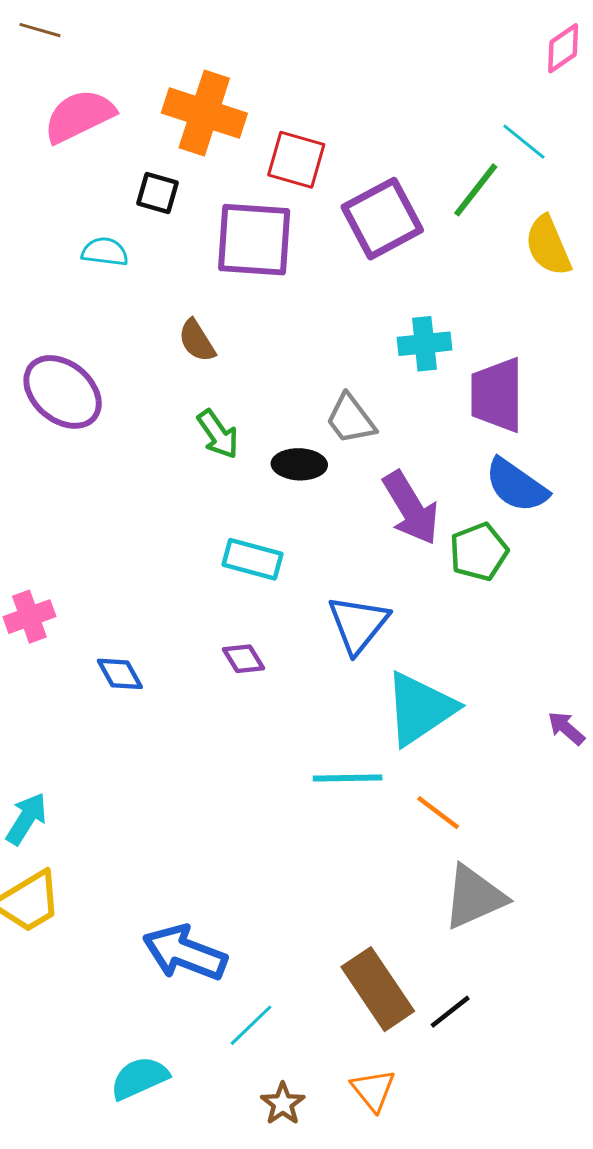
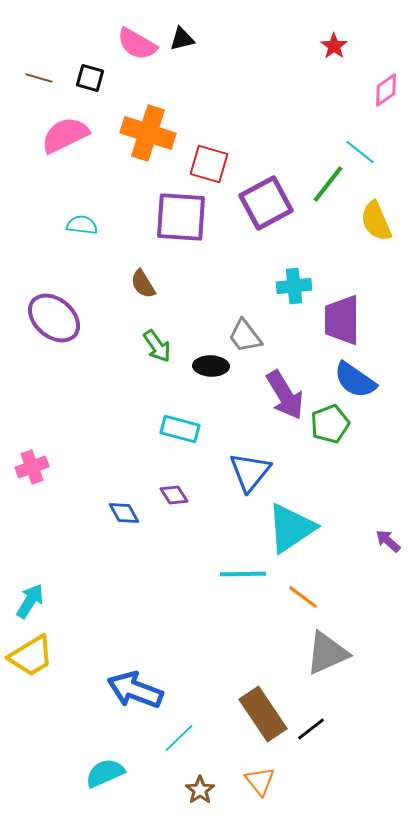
black square: (158, 193) -> (90, 78), moved
blue diamond: (120, 674) -> (124, 513), moved

